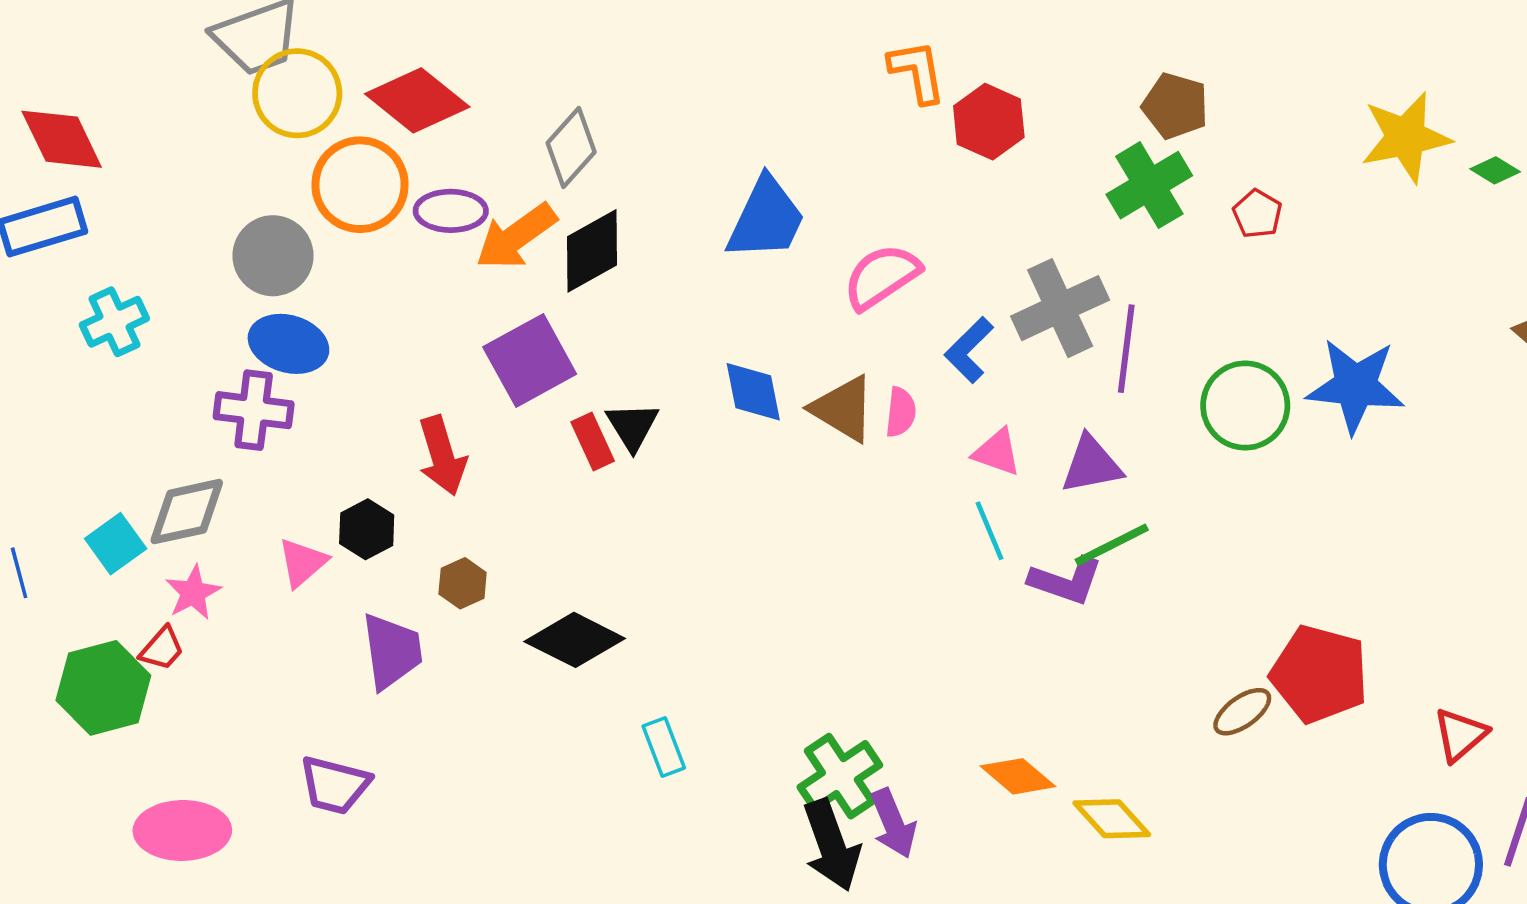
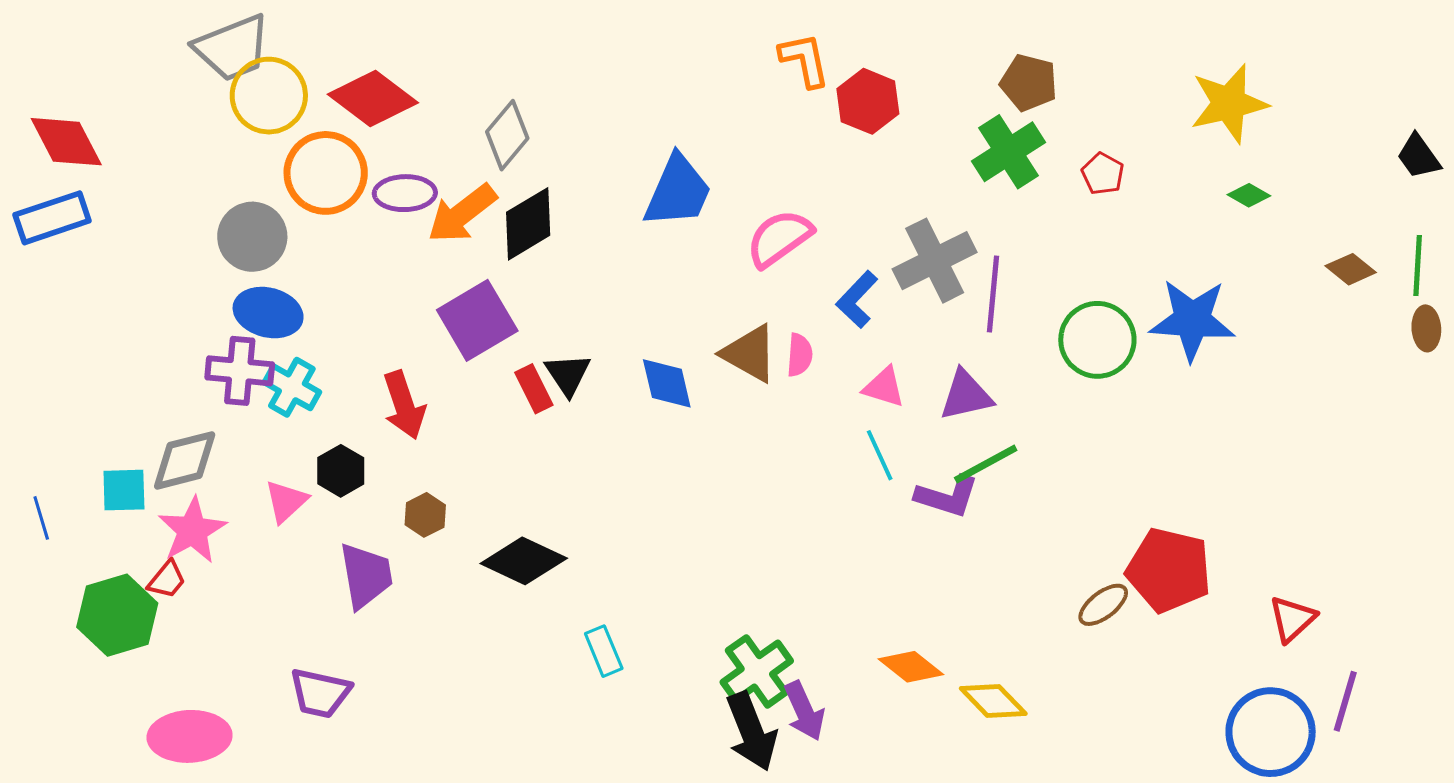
green diamond: (1495, 170) -> (1249, 195), moved
cyan cross: (114, 322) -> (292, 387), moved, turned -34
blue diamond: (753, 392) -> (667, 383), moved
cyan square: (116, 544) -> (124, 490), turned 36
pink star: (193, 593) -> (192, 530), size x1.4

